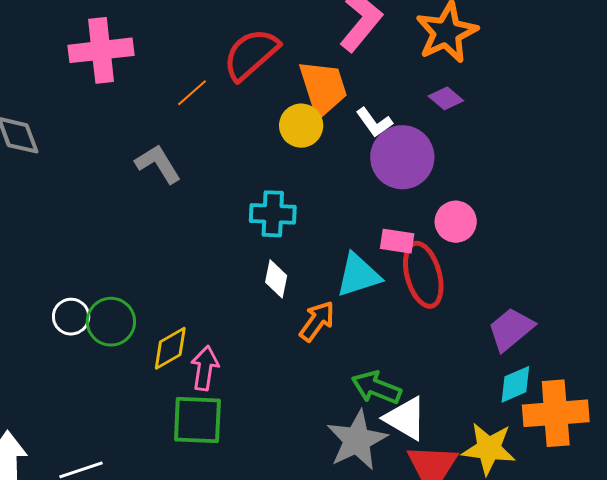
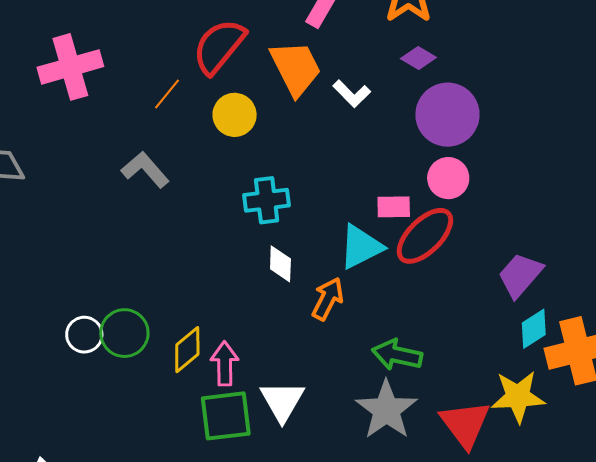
yellow circle: (301, 126) -> (235, 115), moved
purple circle: (402, 157) -> (447, 115), moved
red ellipse: (423, 275) -> (425, 236), turned 70
white triangle: (405, 418) -> (282, 401), moved, turned 39

